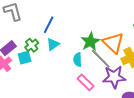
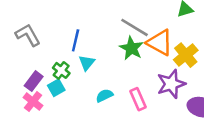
gray line: (101, 59) -> (135, 27), moved
cyan semicircle: (78, 60) -> (104, 96), moved, turned 80
pink rectangle: (86, 82) -> (138, 99), turned 36

